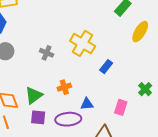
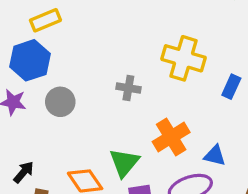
orange cross: (64, 87) -> (171, 137), size x1.5
blue triangle: (87, 104) -> (215, 156), turned 32

